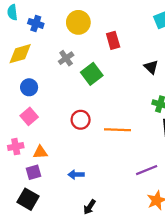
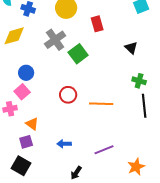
gray cross: (66, 58) -> (55, 40), size x1.5
blue circle: (29, 87) -> (26, 73), moved
pink cross: (16, 147) -> (10, 109), moved
orange triangle: (40, 152) -> (32, 124), turned 40
purple line: (147, 170) -> (104, 150), moved

